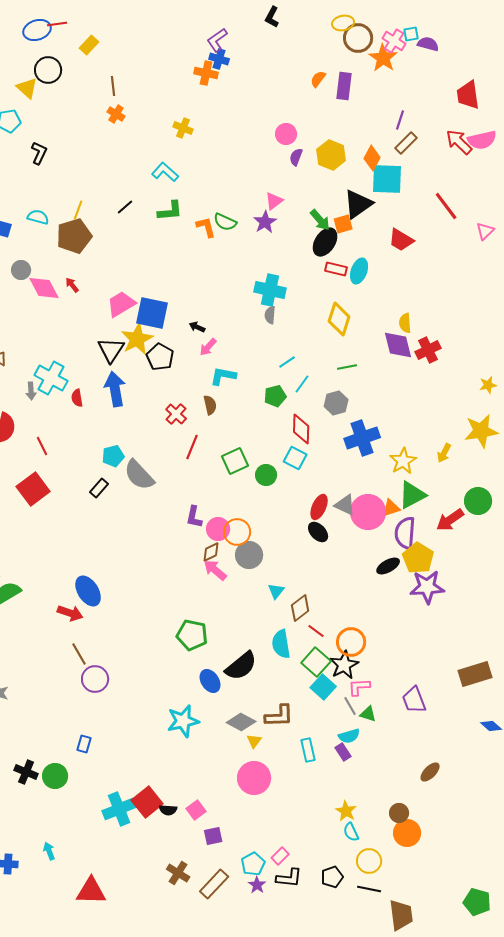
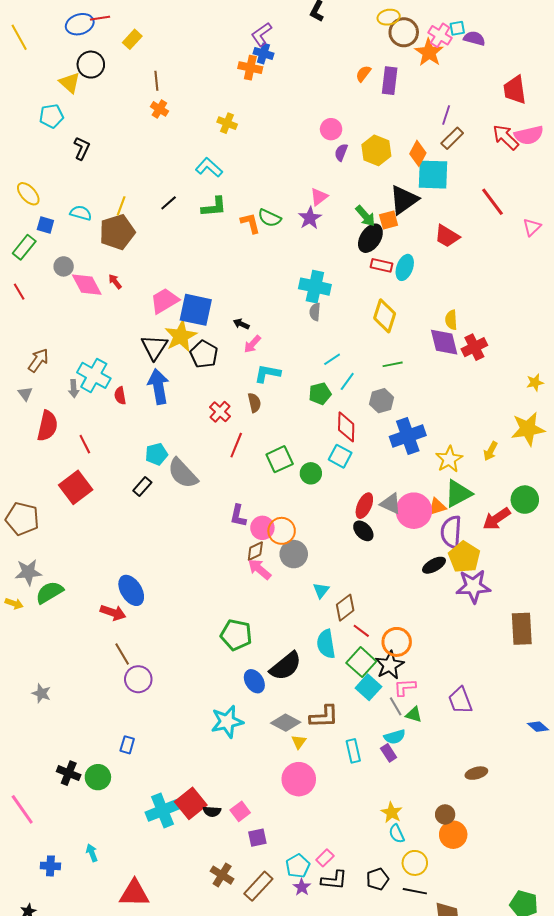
brown rectangle: (475, 674) -> (522, 629), moved, turned -76
brown ellipse: (430, 772) -> (476, 773), turned 30

